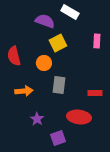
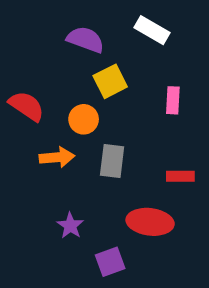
white rectangle: (70, 12) -> (152, 30), moved
pink rectangle: (97, 41) -> (173, 100), moved
red semicircle: (14, 56) -> (27, 106), turned 138
orange arrow: (24, 91) -> (57, 157), moved

